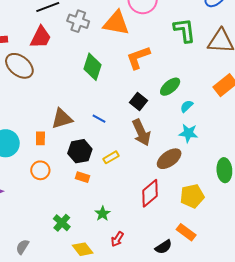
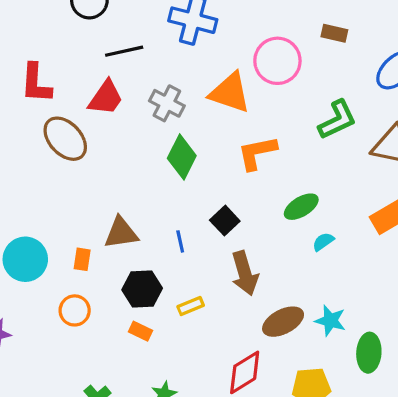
gray cross: (78, 21) -> (167, 103), moved
green L-shape: (184, 30) -> (337, 120), turned 64
black square: (138, 102) -> (225, 221), moved
blue line: (99, 119) -> (180, 241), turned 40
cyan star: (188, 133) -> (330, 321), moved

